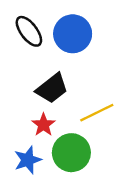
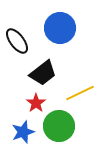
black ellipse: (29, 31) -> (17, 41), moved

